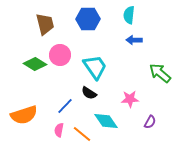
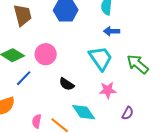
pink circle: (60, 55) -> (46, 54), moved
cyan trapezoid: (95, 67) -> (101, 58), moved
blue line: (65, 106) -> (24, 78), moved

